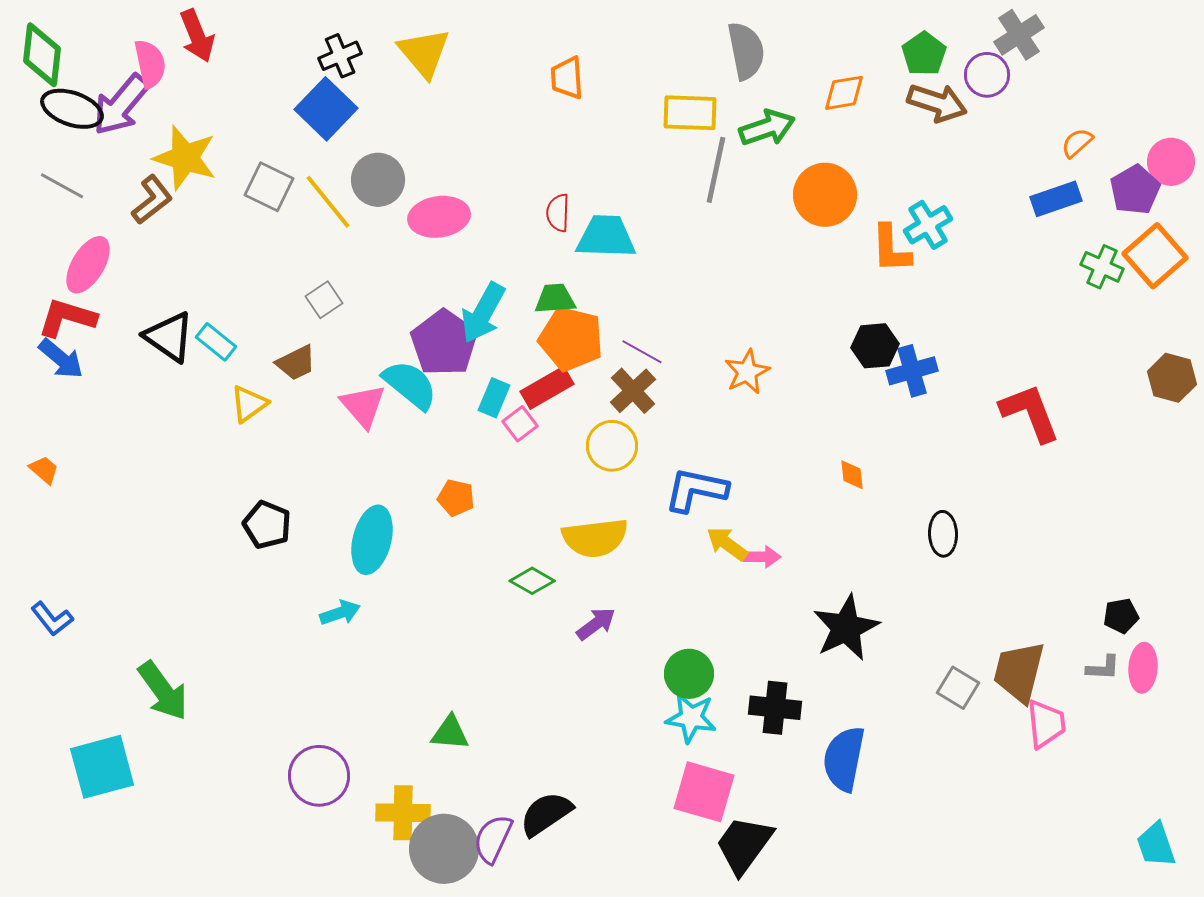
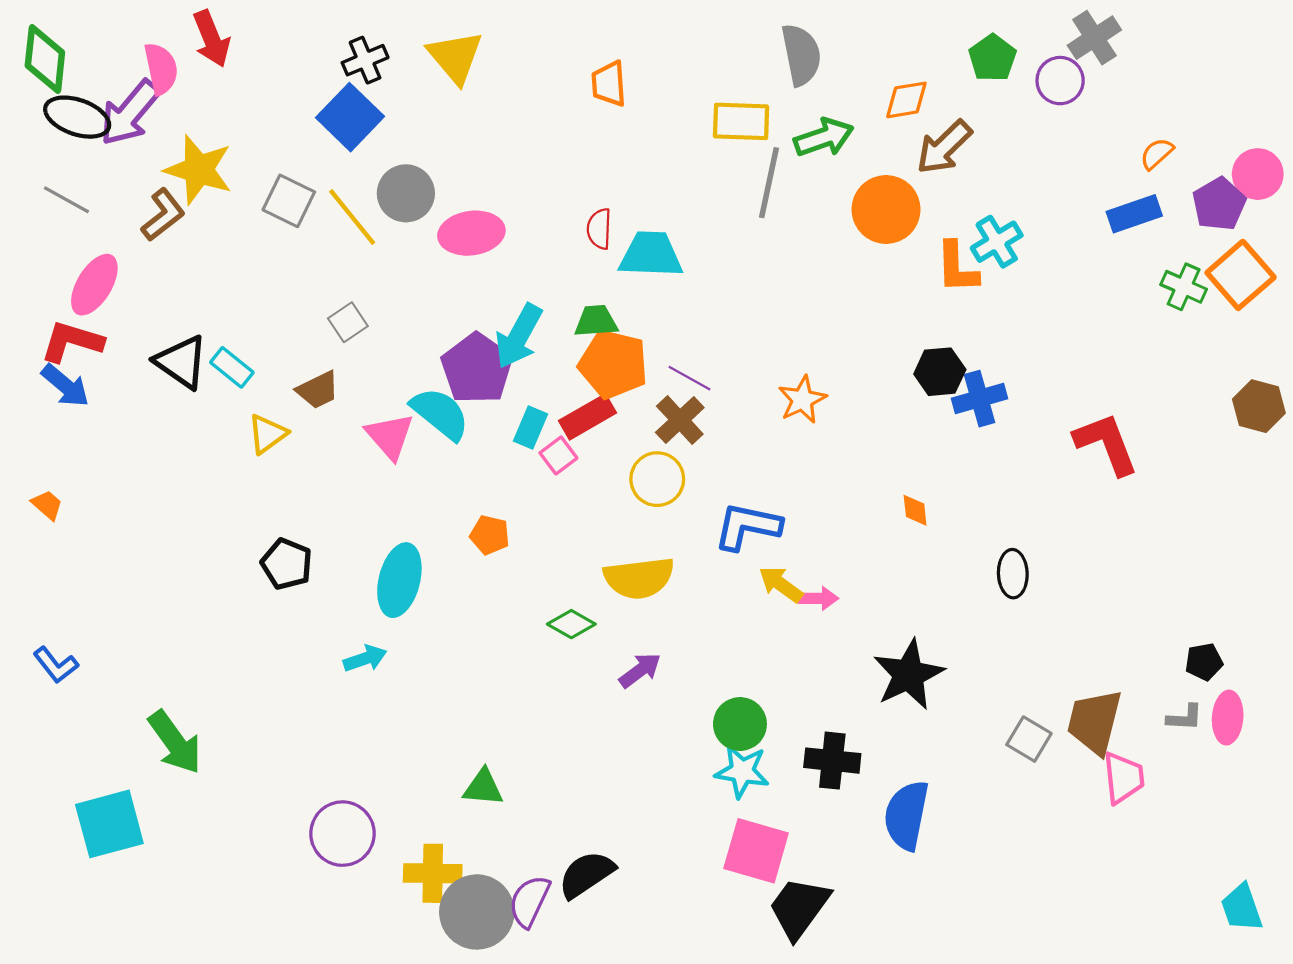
brown arrow: (937, 103) -> (944, 147), moved, turned 118

